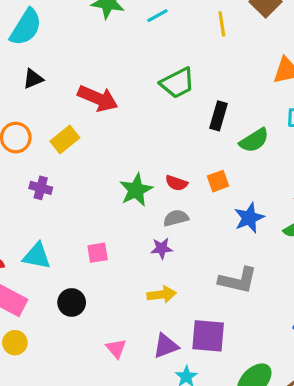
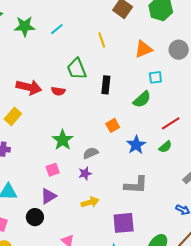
yellow line: (222, 24) -> (102, 40), moved
green trapezoid: (177, 83) -> (77, 69), turned 105
green semicircle: (254, 140) -> (142, 99), moved
red semicircle: (176, 183) -> (58, 91), moved
pink square: (98, 253) -> (53, 170), moved
purple triangle: (166, 346) -> (48, 196), moved

